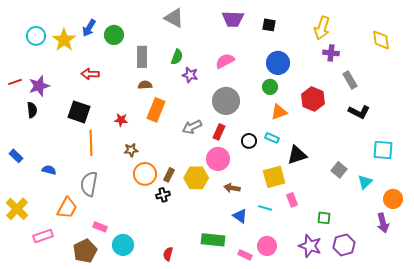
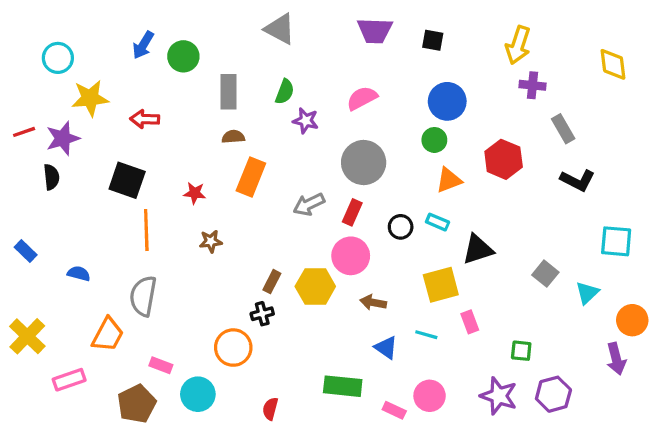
yellow star: (64, 40) -> (90, 98), moved, turned 30
orange circle: (145, 174) -> (233, 348), moved

